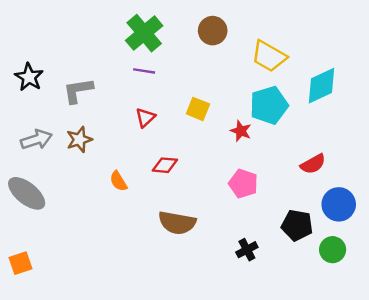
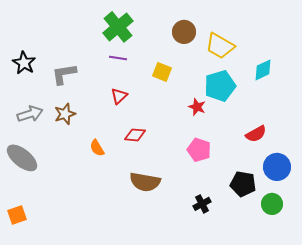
brown circle: (213, 31) -> (184, 32), moved
cyan diamond: (322, 86) -> (263, 70), size x0.7
yellow square: (198, 109) -> (162, 72), moved

